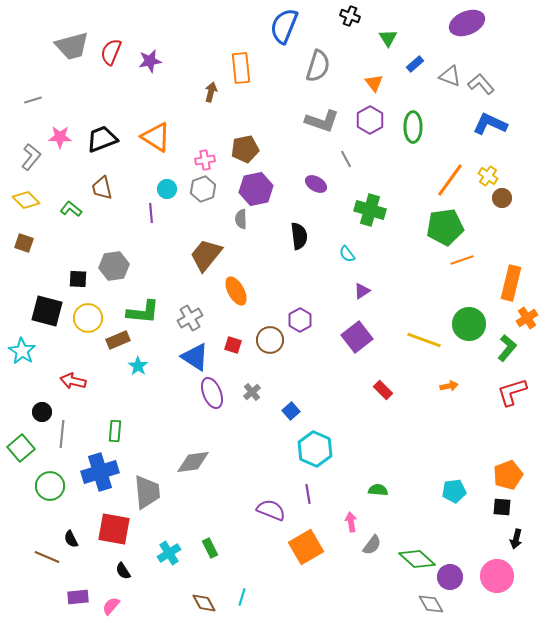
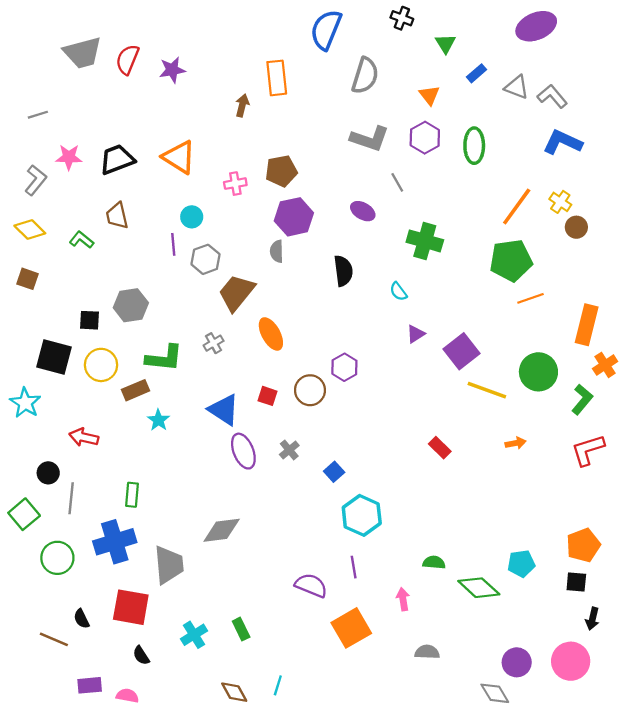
gray hexagon: (203, 189) -> (205, 259), moved
gray cross: (190, 318) -> (214, 343), moved, size x0.7
purple square: (357, 337) -> (462, 351), moved
gray semicircle: (372, 545) -> (427, 652), moved, turned -125
green diamond: (417, 559) -> (479, 588), moved
pink semicircle: (111, 606) -> (127, 696), turned 60

